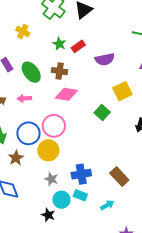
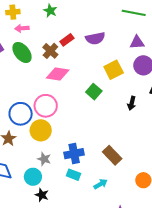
yellow cross: (23, 32) -> (13, 12), turned -32
green star: (59, 44) -> (50, 11), moved
red rectangle: (78, 46) -> (67, 40), moved
brown cross: (60, 71) -> (50, 51), turned 35
pink arrow: (24, 98) -> (22, 28), moved
cyan circle: (61, 200) -> (33, 177), moved

